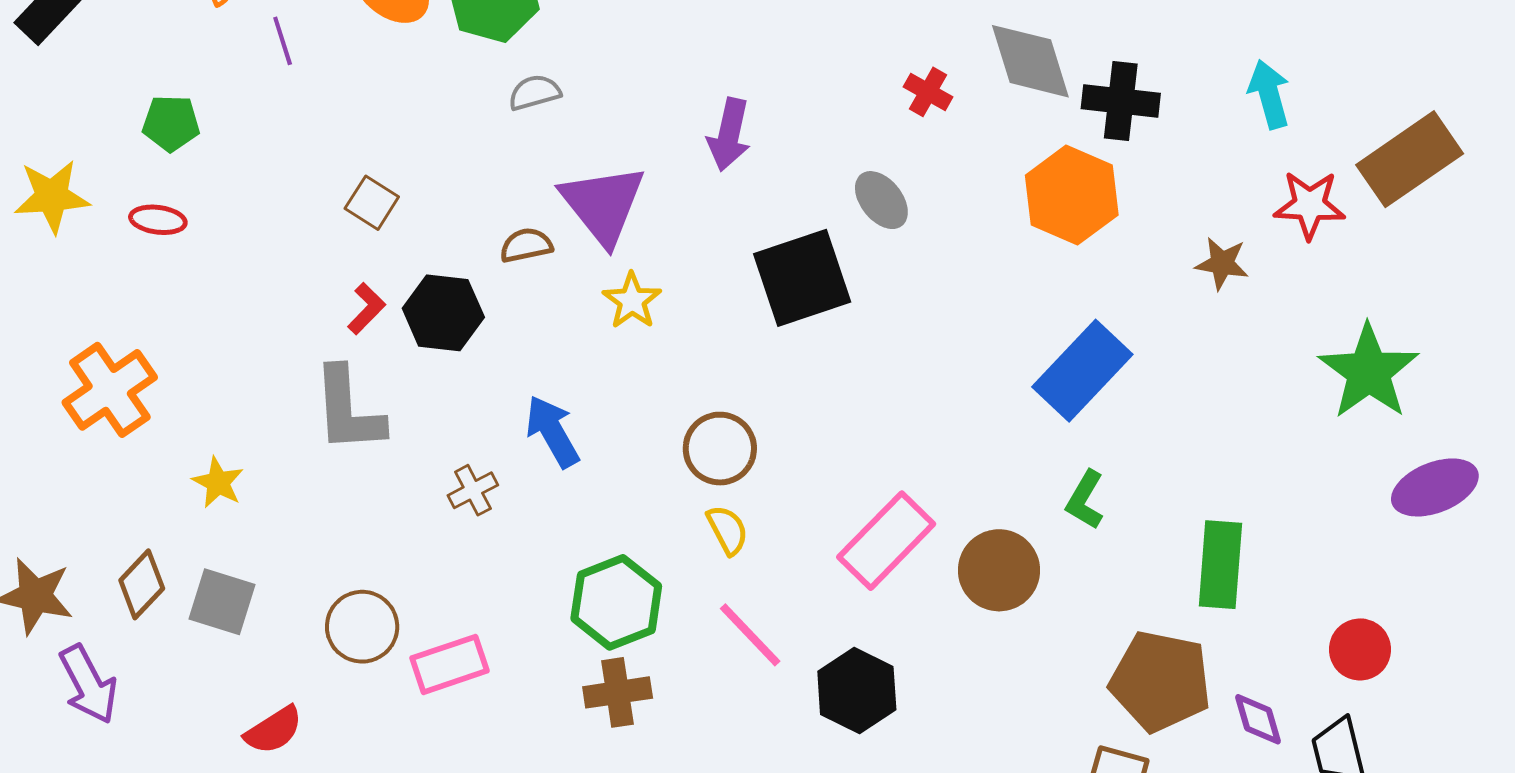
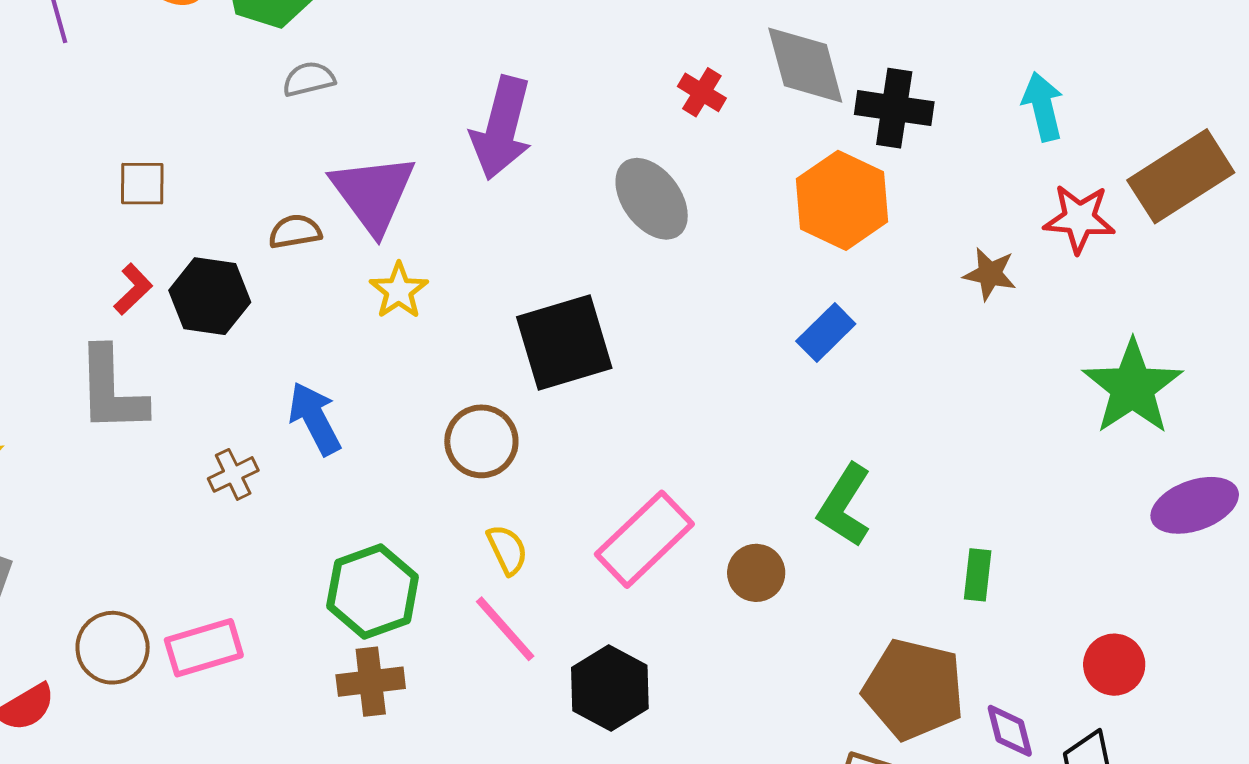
purple arrow: (729, 135) -> (502, 128), size x1.4
gray ellipse: (881, 200) -> (652, 199), size x1.4
brown square: (372, 203) -> (142, 184), turned -34
black square: (802, 278) -> (564, 342), moved
blue rectangle: (1082, 371) -> (826, 333), moved, size x0.6
green L-shape: (1085, 500) -> (845, 505), size x1.4
yellow semicircle: (727, 530) -> (507, 550), moved
green rectangle: (1220, 565) -> (978, 575), size x0.6
brown circle: (999, 570) -> (756, 573), size x0.7
brown circle: (362, 627) -> (113, 648), moved

